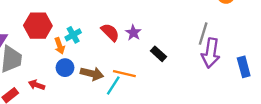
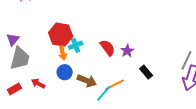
red hexagon: (38, 26) -> (61, 35), moved
orange line: (124, 74) -> (115, 85), turned -48

